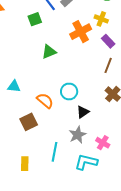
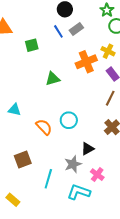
green square: (35, 19) -> (32, 45), moved
black triangle: (83, 112) -> (88, 149), moved
brown square: (29, 122) -> (23, 159), moved
yellow rectangle: (25, 164) -> (13, 200), moved, turned -56

